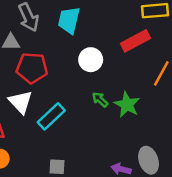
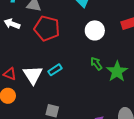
white triangle: (20, 102) -> (33, 75), moved
cyan rectangle: (51, 116) -> (55, 70), size x0.6

